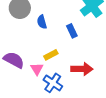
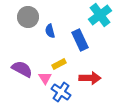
blue rectangle: (72, 31) -> (80, 40), size x1.5

